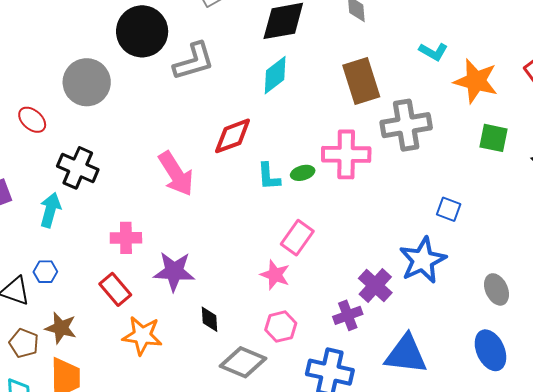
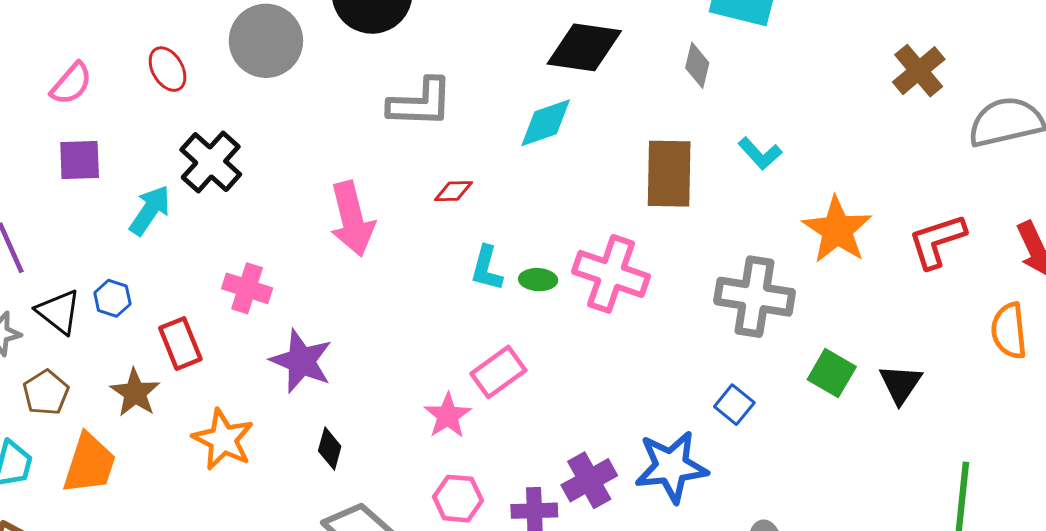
cyan L-shape: (433, 52) -> (760, 154), moved
gray L-shape: (194, 61) -> (420, 103), moved
gray cross: (406, 125) -> (755, 297), moved
red diamond: (233, 136) -> (453, 191), size x0.6
green square: (493, 138) -> (832, 373), moved
red rectangle: (115, 289) -> (180, 344), moved
pink hexagon: (281, 327) -> (458, 499), moved
brown star: (61, 328) -> (135, 393), moved

